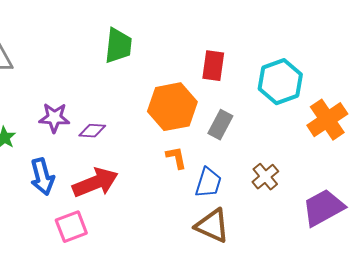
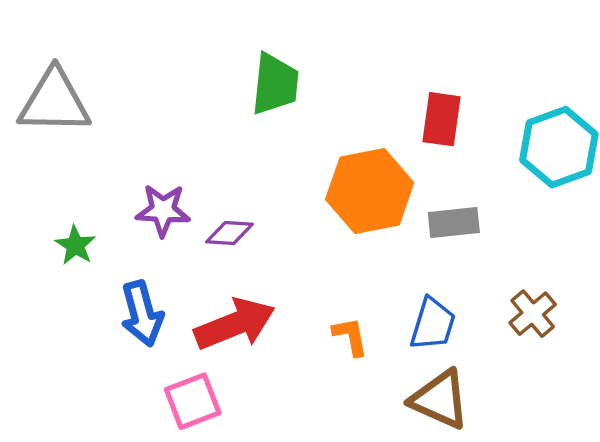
gray rectangle: (220, 125) -> (454, 223), turned 56
orange L-shape: (176, 158) -> (350, 336), moved

